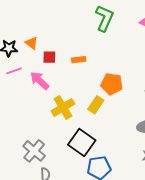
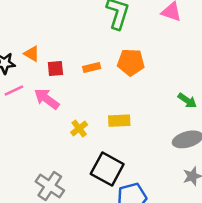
orange pentagon: (112, 84) -> (131, 62), moved
yellow rectangle: (96, 105) -> (119, 121), turned 60
yellow cross: (63, 107) -> (79, 129), size x0.6

